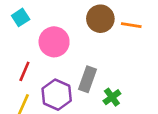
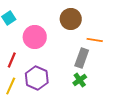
orange line: (131, 25) -> (95, 40), moved
gray rectangle: (88, 79) -> (82, 58), moved

